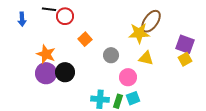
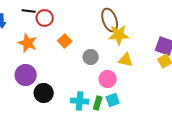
brown ellipse: (151, 21) -> (110, 20), moved, turned -55
orange star: (46, 54) -> (28, 43), moved
black circle: (65, 72) -> (44, 93), moved

